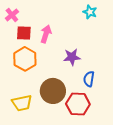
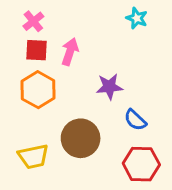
pink cross: (12, 15) -> (33, 21), moved
blue semicircle: (89, 79) -> (135, 120), turned -56
red hexagon: (78, 104) -> (141, 164), moved

